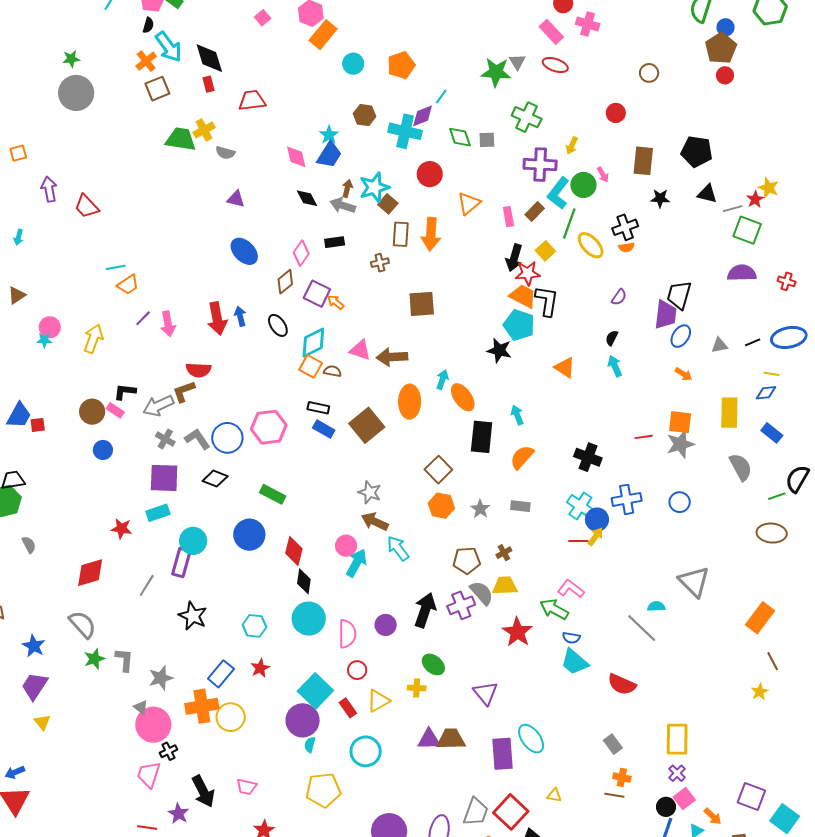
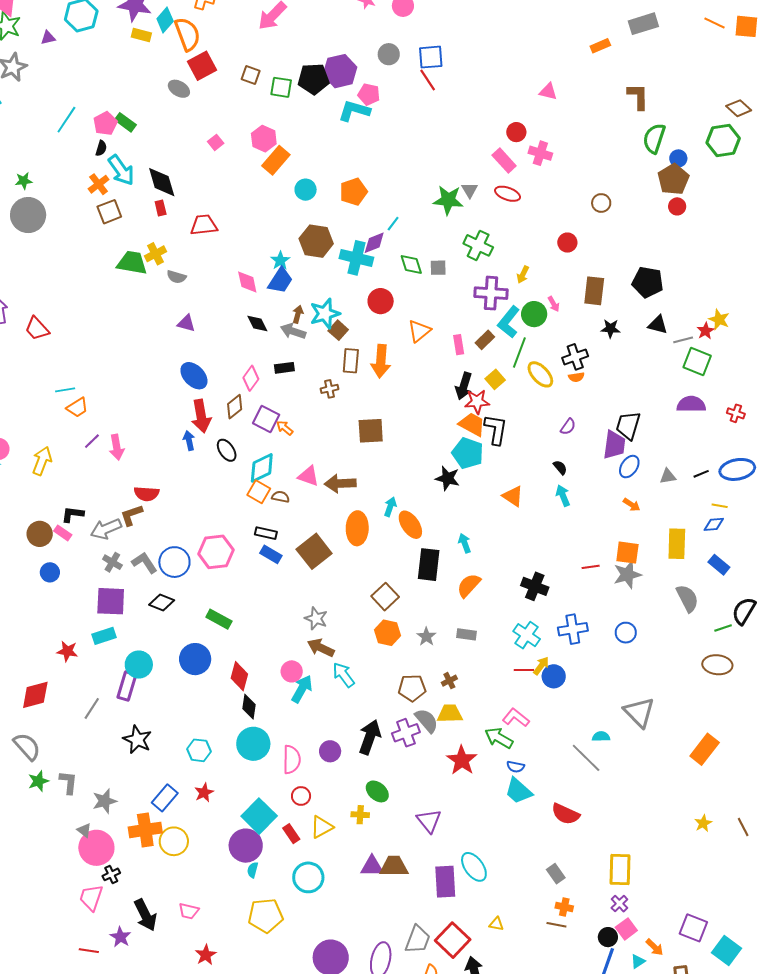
brown hexagon: (365, 115) -> (316, 241), size x1.5
red arrow: (217, 319) -> (201, 416), moved
black semicircle: (612, 338) -> (560, 467), turned 112
blue circle: (597, 520) -> (554, 676), moved
brown line: (773, 661) -> (743, 827), moved

